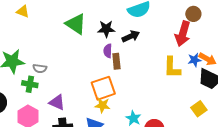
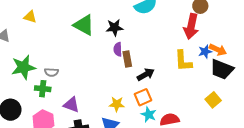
black arrow: (131, 36) -> (146, 75), moved
orange square: (103, 88) -> (143, 97), moved, size x0.7

